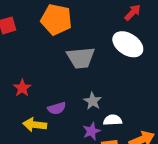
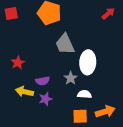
white ellipse: (128, 44) -> (88, 62), moved, turned 55
gray trapezoid: (81, 58) -> (65, 44), turned 65
purple star: (91, 131) -> (45, 99), moved

